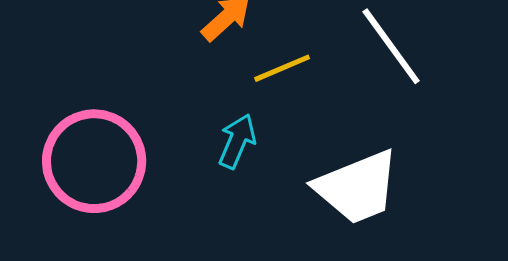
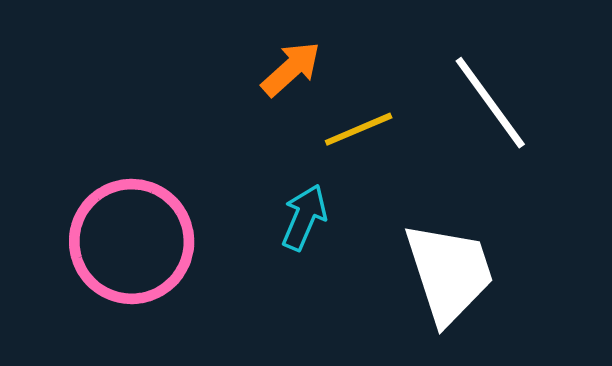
white trapezoid: (357, 187) -> (449, 273), turned -86

